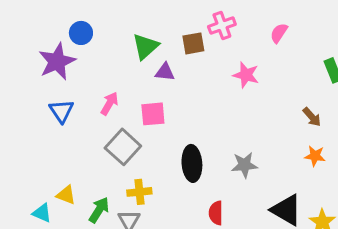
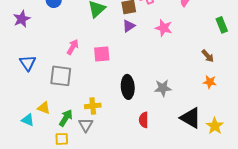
purple star: (57, 61) -> (22, 19), moved, size x0.7
purple triangle: (165, 72) -> (129, 26), moved, turned -40
blue triangle: (61, 111) -> (28, 63), moved
gray square: (123, 147) -> (61, 76), moved, turned -35

